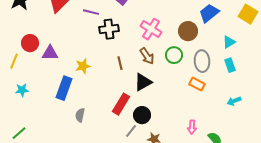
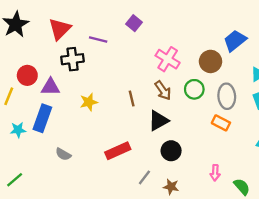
black cross: (109, 29) -> (73, 59), moved
blue rectangle: (64, 88) -> (42, 118), moved
red rectangle: (121, 104) -> (118, 151), moved, turned 35
gray semicircle: (80, 115) -> (63, 154), moved, turned -72
black circle: (142, 115) -> (171, 151), moved

